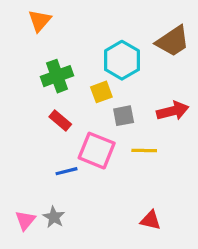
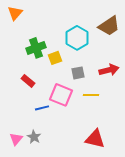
orange triangle: (40, 21) -> (15, 13), moved
yellow square: (101, 92) -> (55, 58), moved
red rectangle: (60, 120) -> (28, 81), moved
red triangle: (151, 220) -> (95, 139), size x1.5

